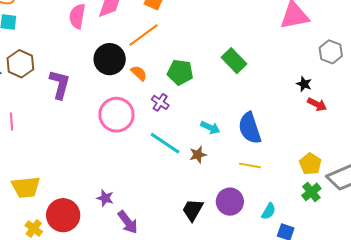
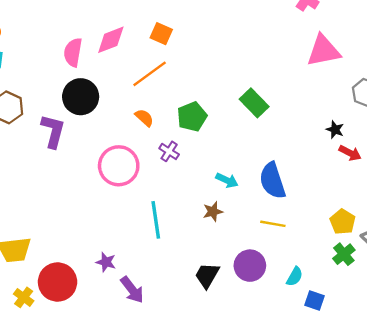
black circle: (110, 59) -> (81, 97), moved
green pentagon: (180, 72) -> (192, 117), turned -30
cyan line: (165, 143) -> (156, 220), moved, turned 48

